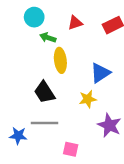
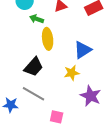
black trapezoid: (44, 92) -> (34, 67), turned -105
gray line: (44, 123) -> (34, 94), turned 30

